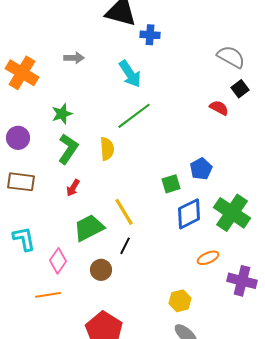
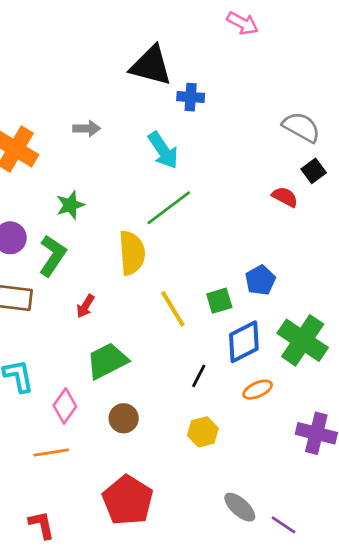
green L-shape: (68, 149) -> (53, 256), moved
yellow semicircle: (107, 149) -> (132, 253), size x1.4
yellow line: (124, 212) -> (173, 309), moved
black line: (125, 246) -> (199, 376), moved
orange ellipse: (208, 258) -> (258, 390), moved
yellow hexagon: (180, 301) -> (203, 432), moved

